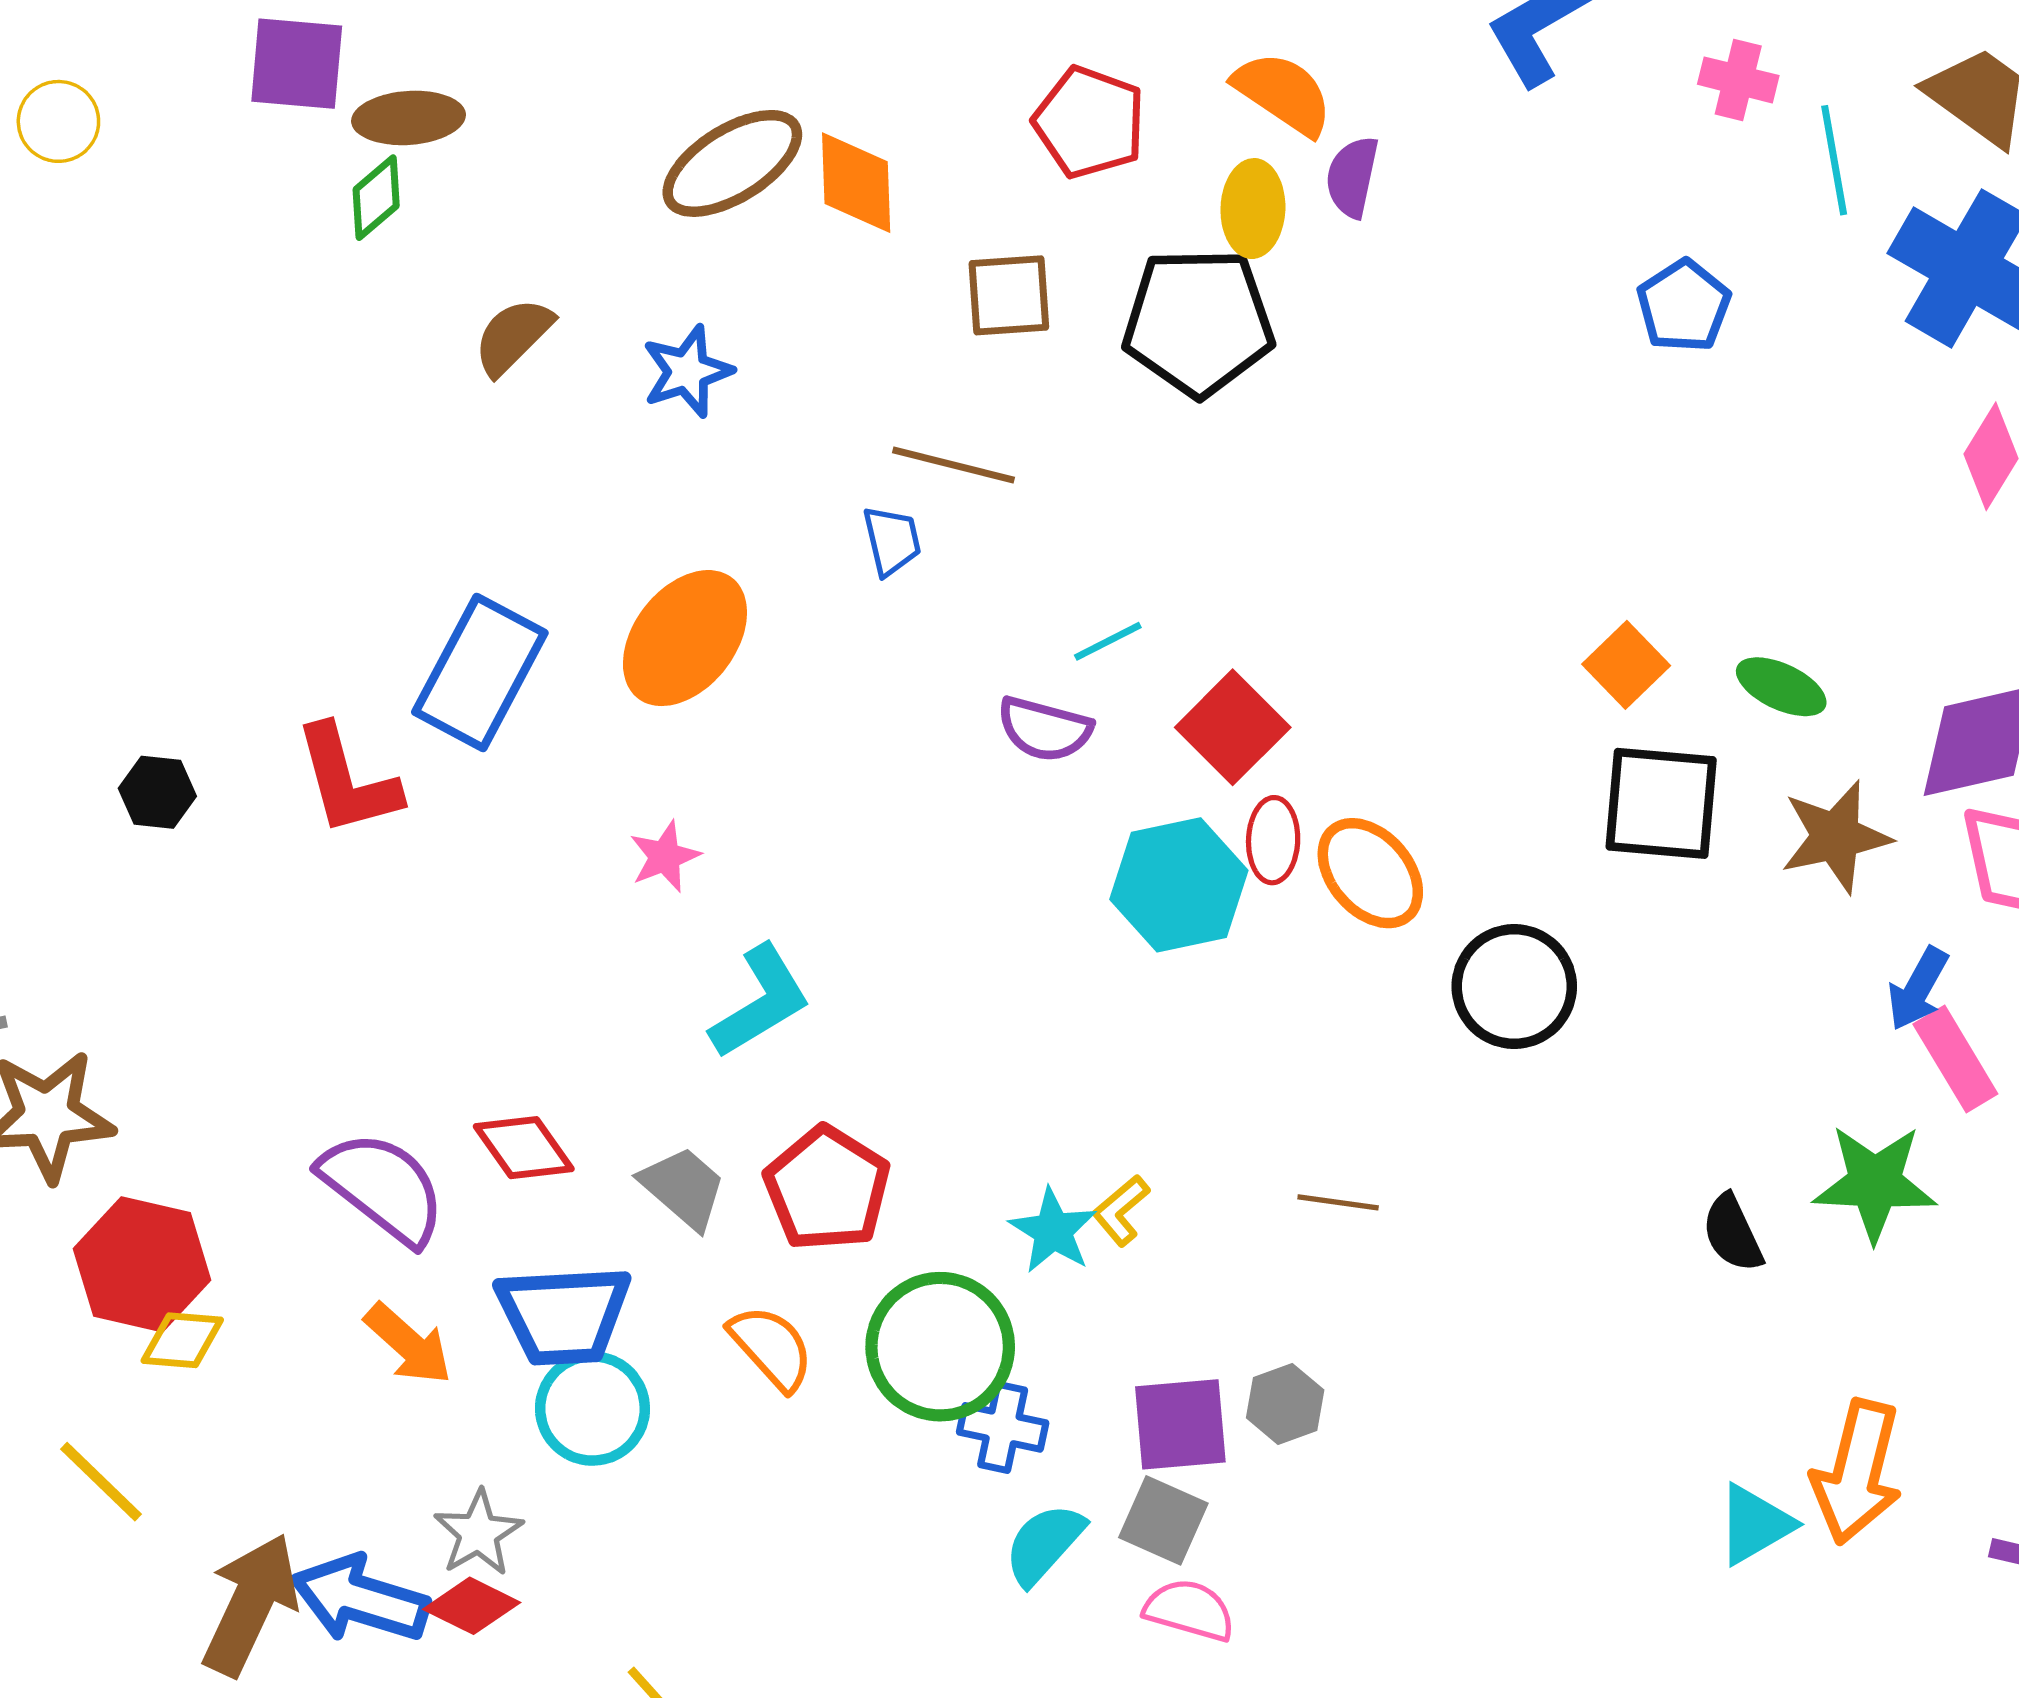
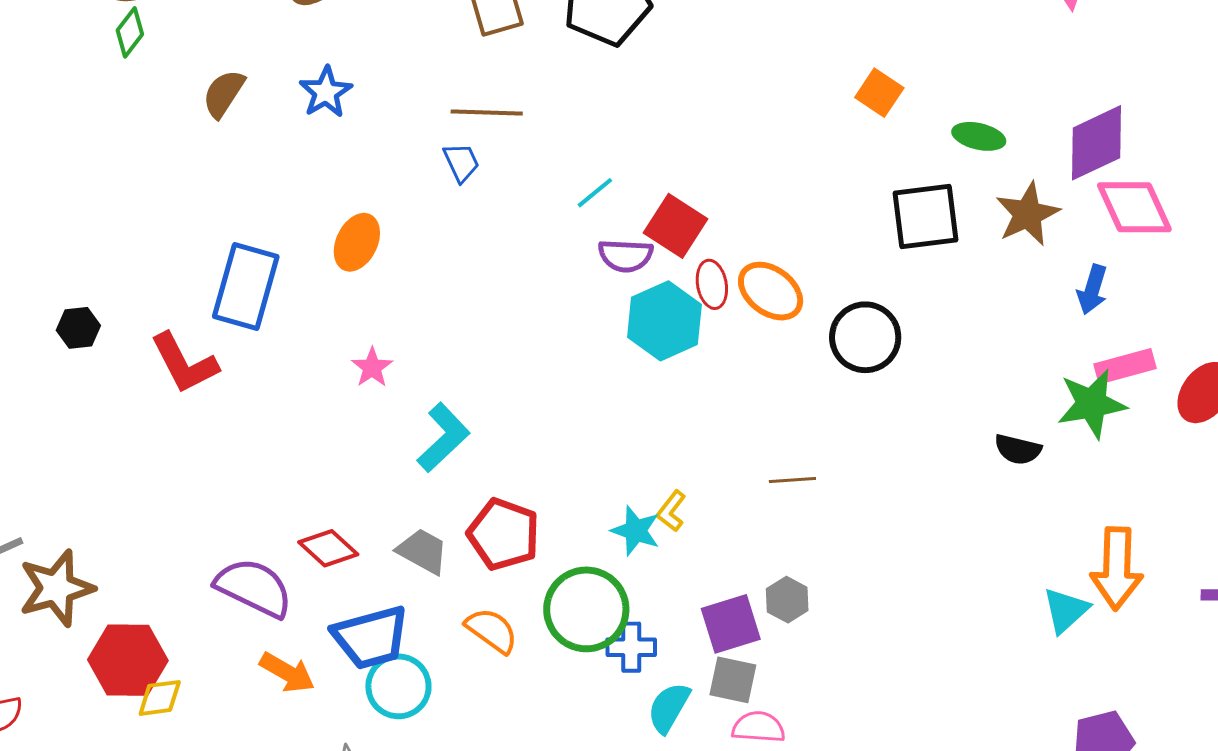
orange ellipse: (685, 638) -> (357, 242), size x0.7
orange square: (1626, 665) -> (879, 93), moved
purple semicircle: (1045, 729) -> (626, 256), moved
black hexagon: (157, 792) -> (78, 328), moved
pink rectangle: (1955, 1059) -> (1125, 366), moved, turned -62
black semicircle: (1732, 1233) -> (1018, 449), turned -39

